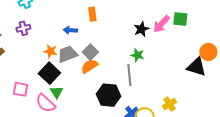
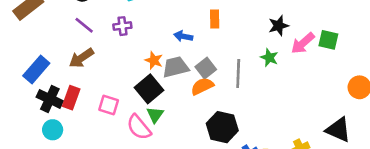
black star: (141, 29) -> (279, 26), moved
green star: (137, 55) -> (269, 58), moved
black triangle: (196, 67) -> (338, 130), moved
gray line: (129, 75) -> (238, 74), moved

